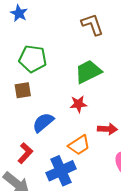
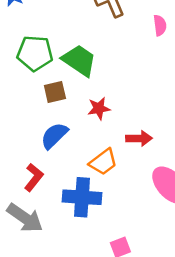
green trapezoid: (88, 72) -> (79, 60), moved, turned 64
brown square: (23, 90) -> (55, 92), moved
blue cross: (61, 171) -> (82, 197), turned 32

